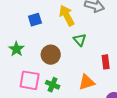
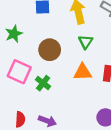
orange triangle: (87, 82) -> (83, 72), moved

